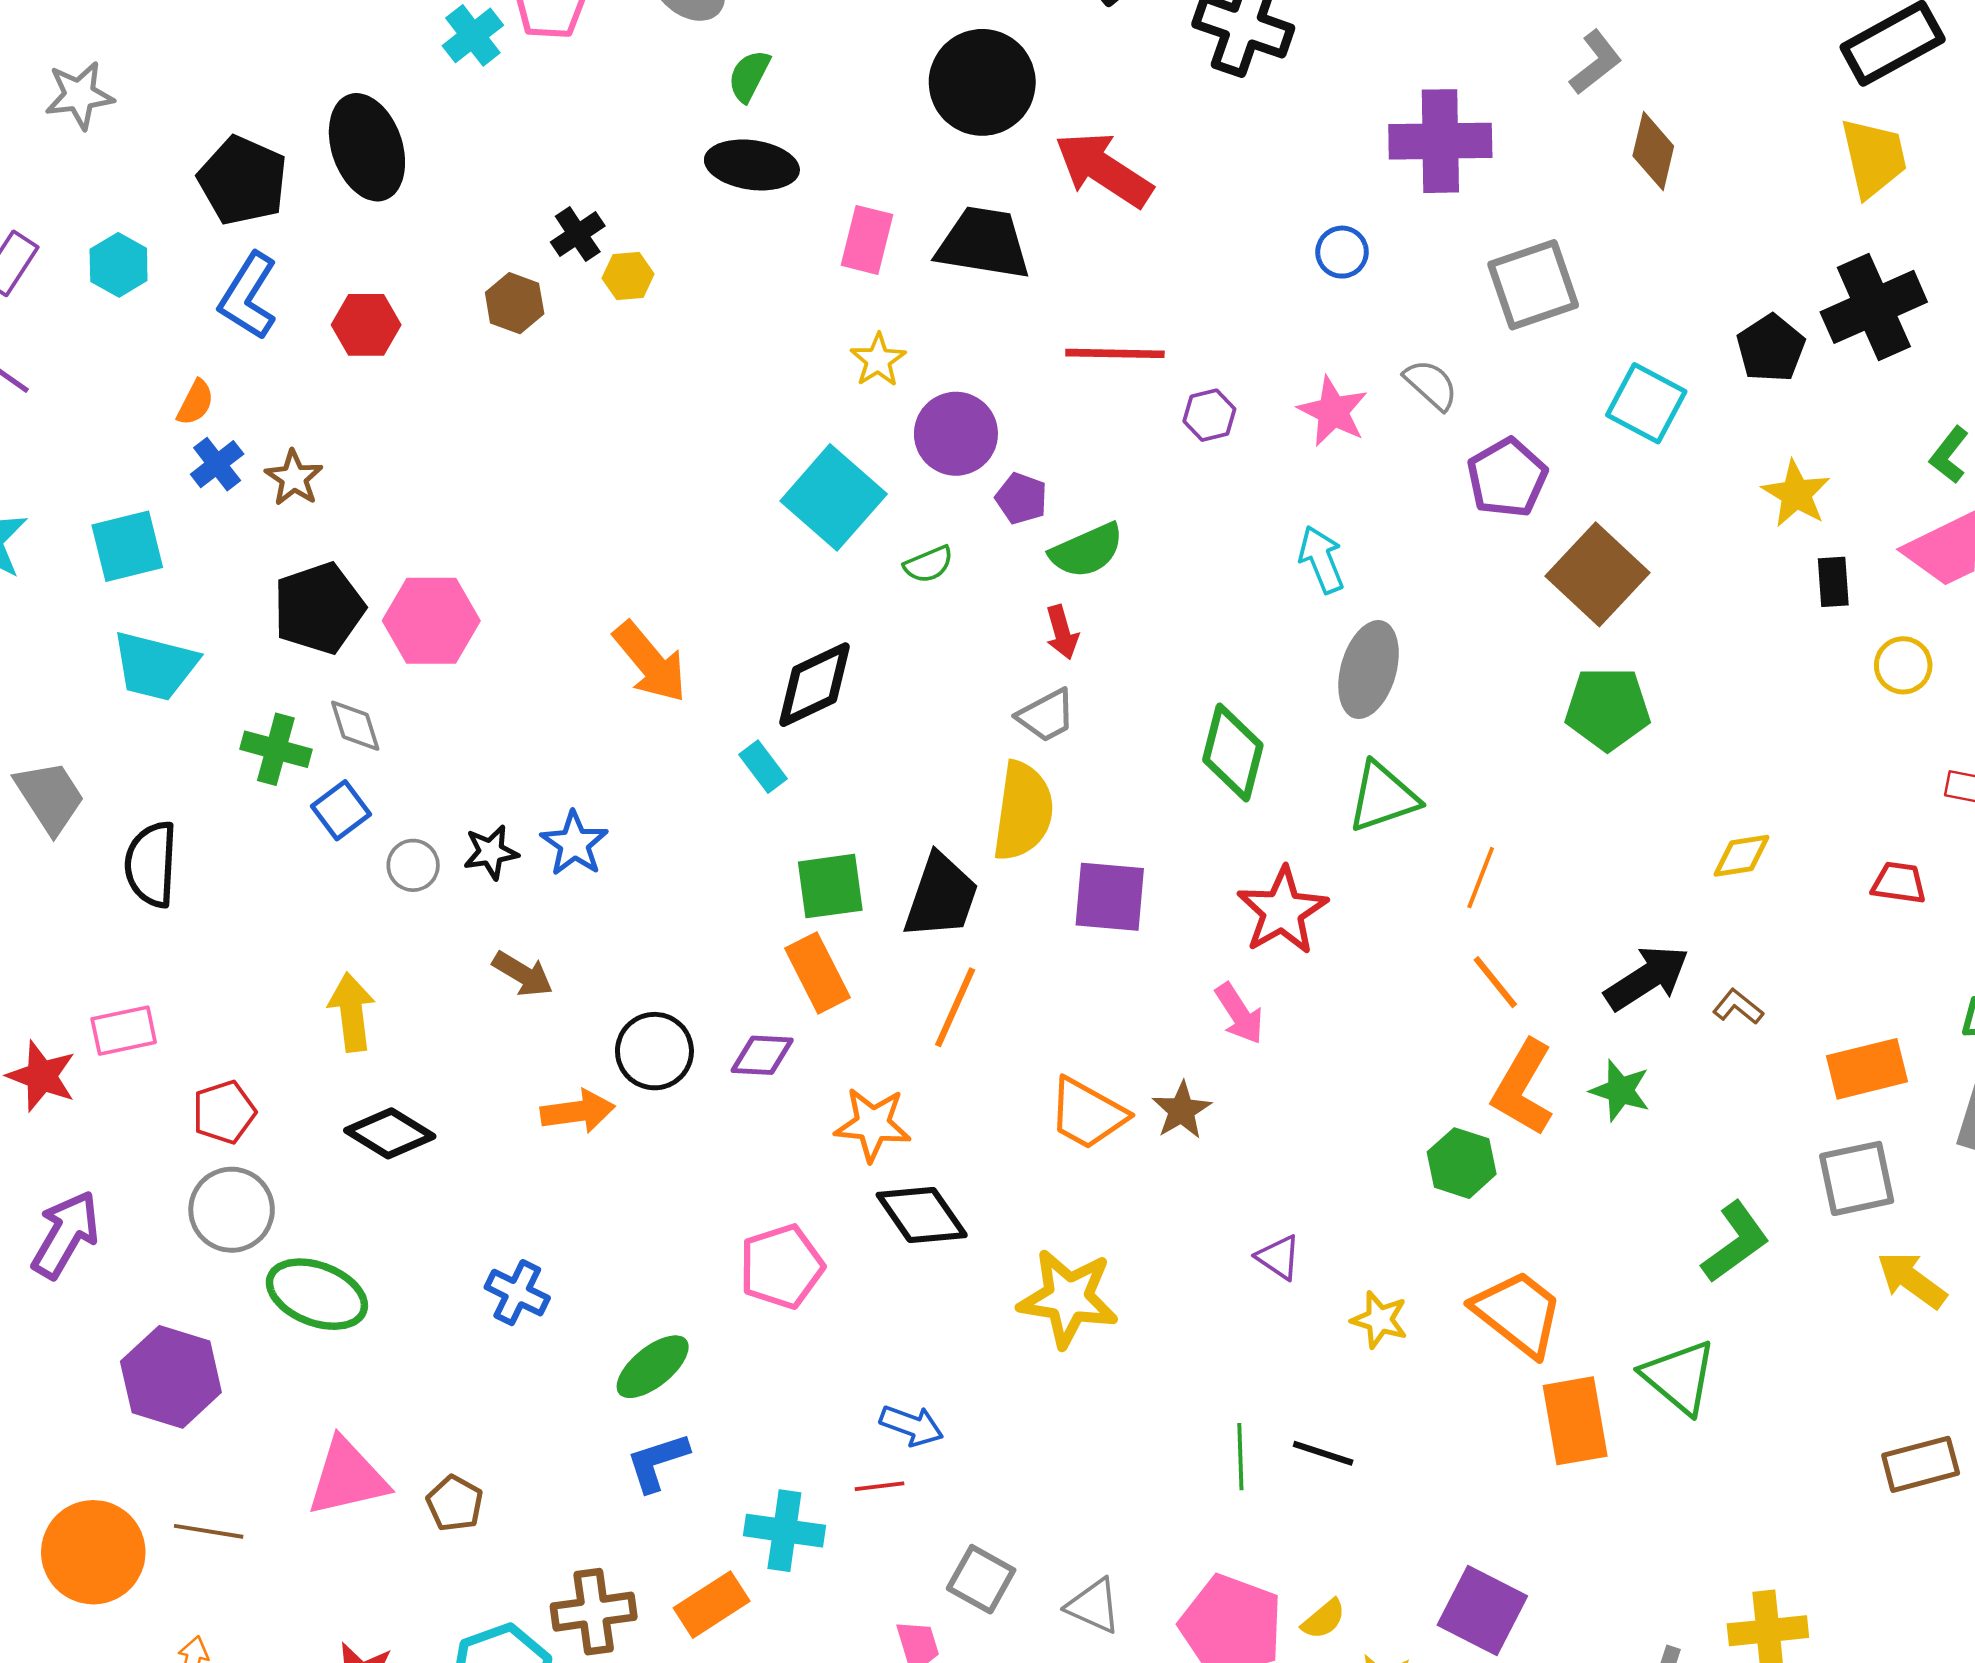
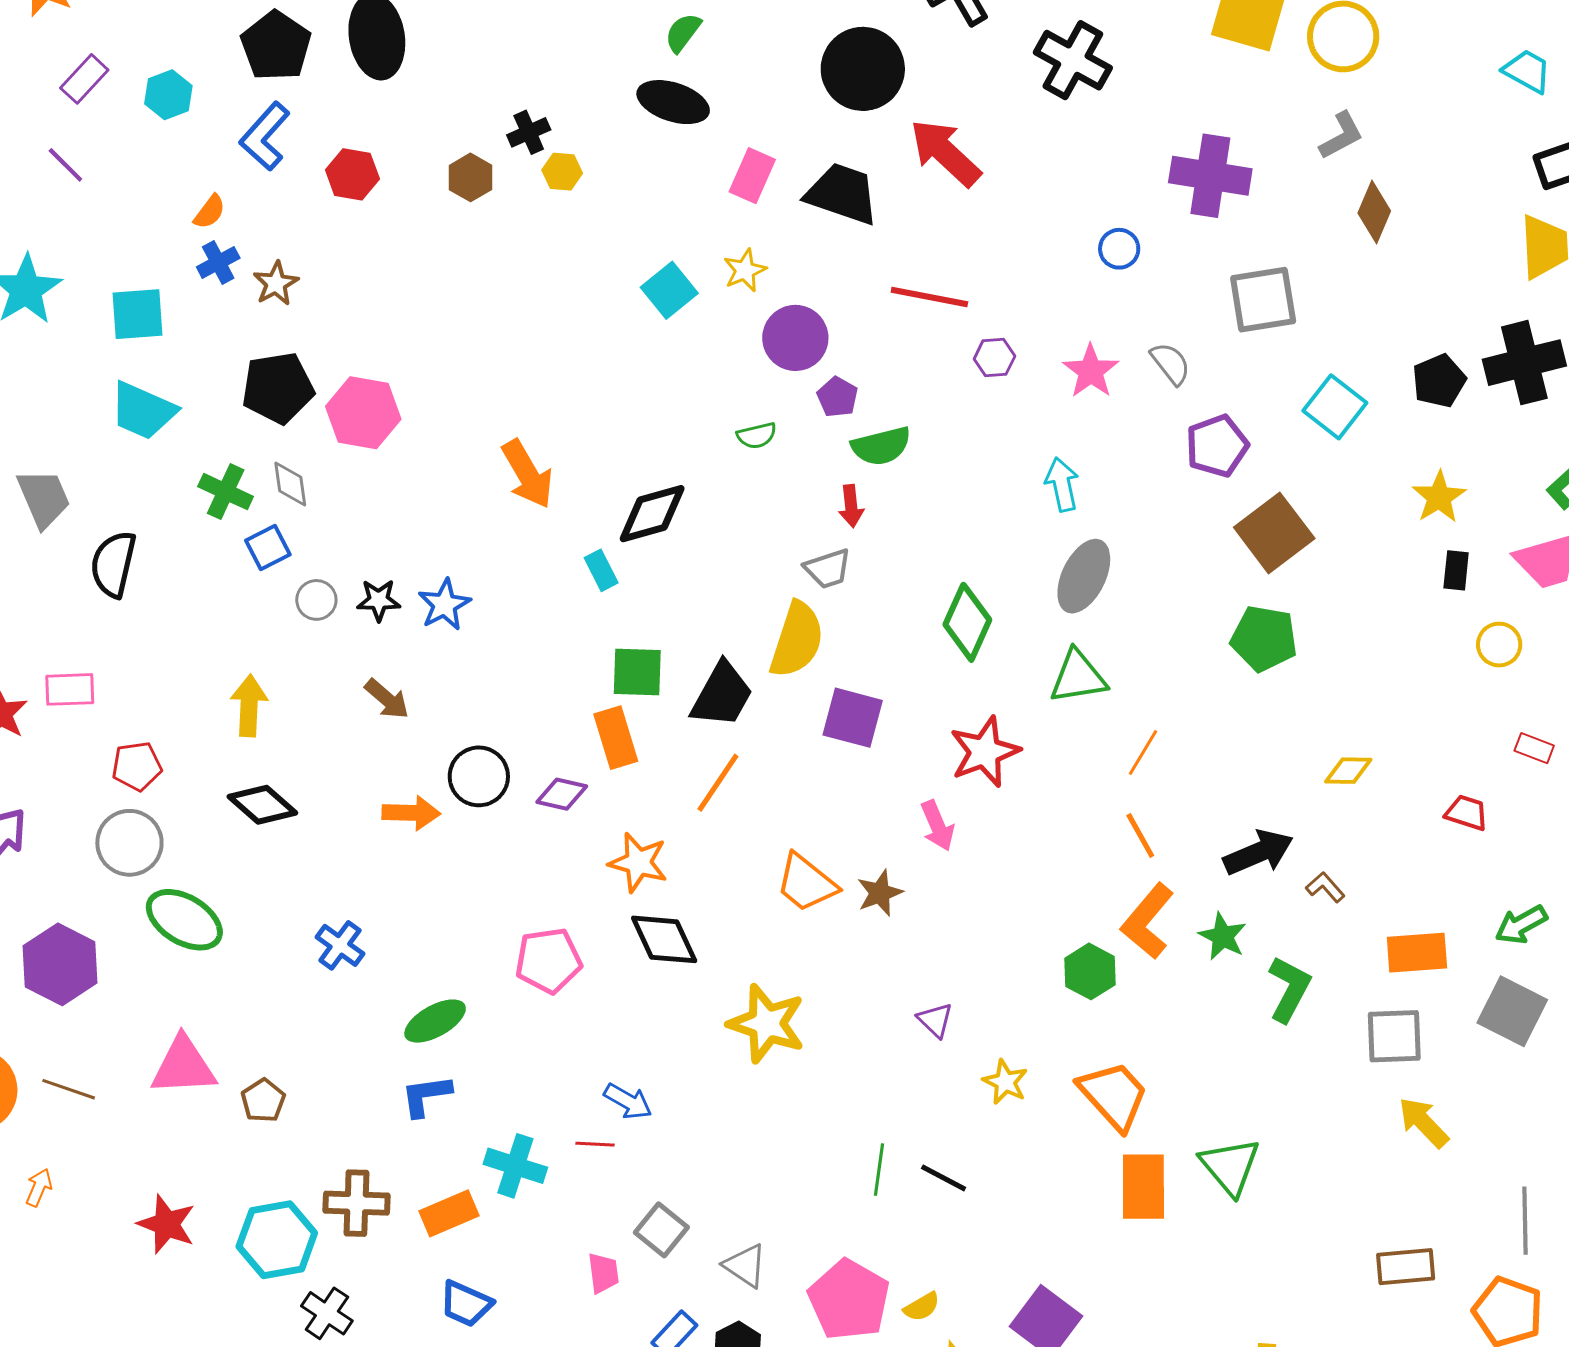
cyan square: (834, 497) -> (669, 290), moved, size x0.7
green L-shape: (1735, 1242) -> (1289, 989), moved, turned -36

